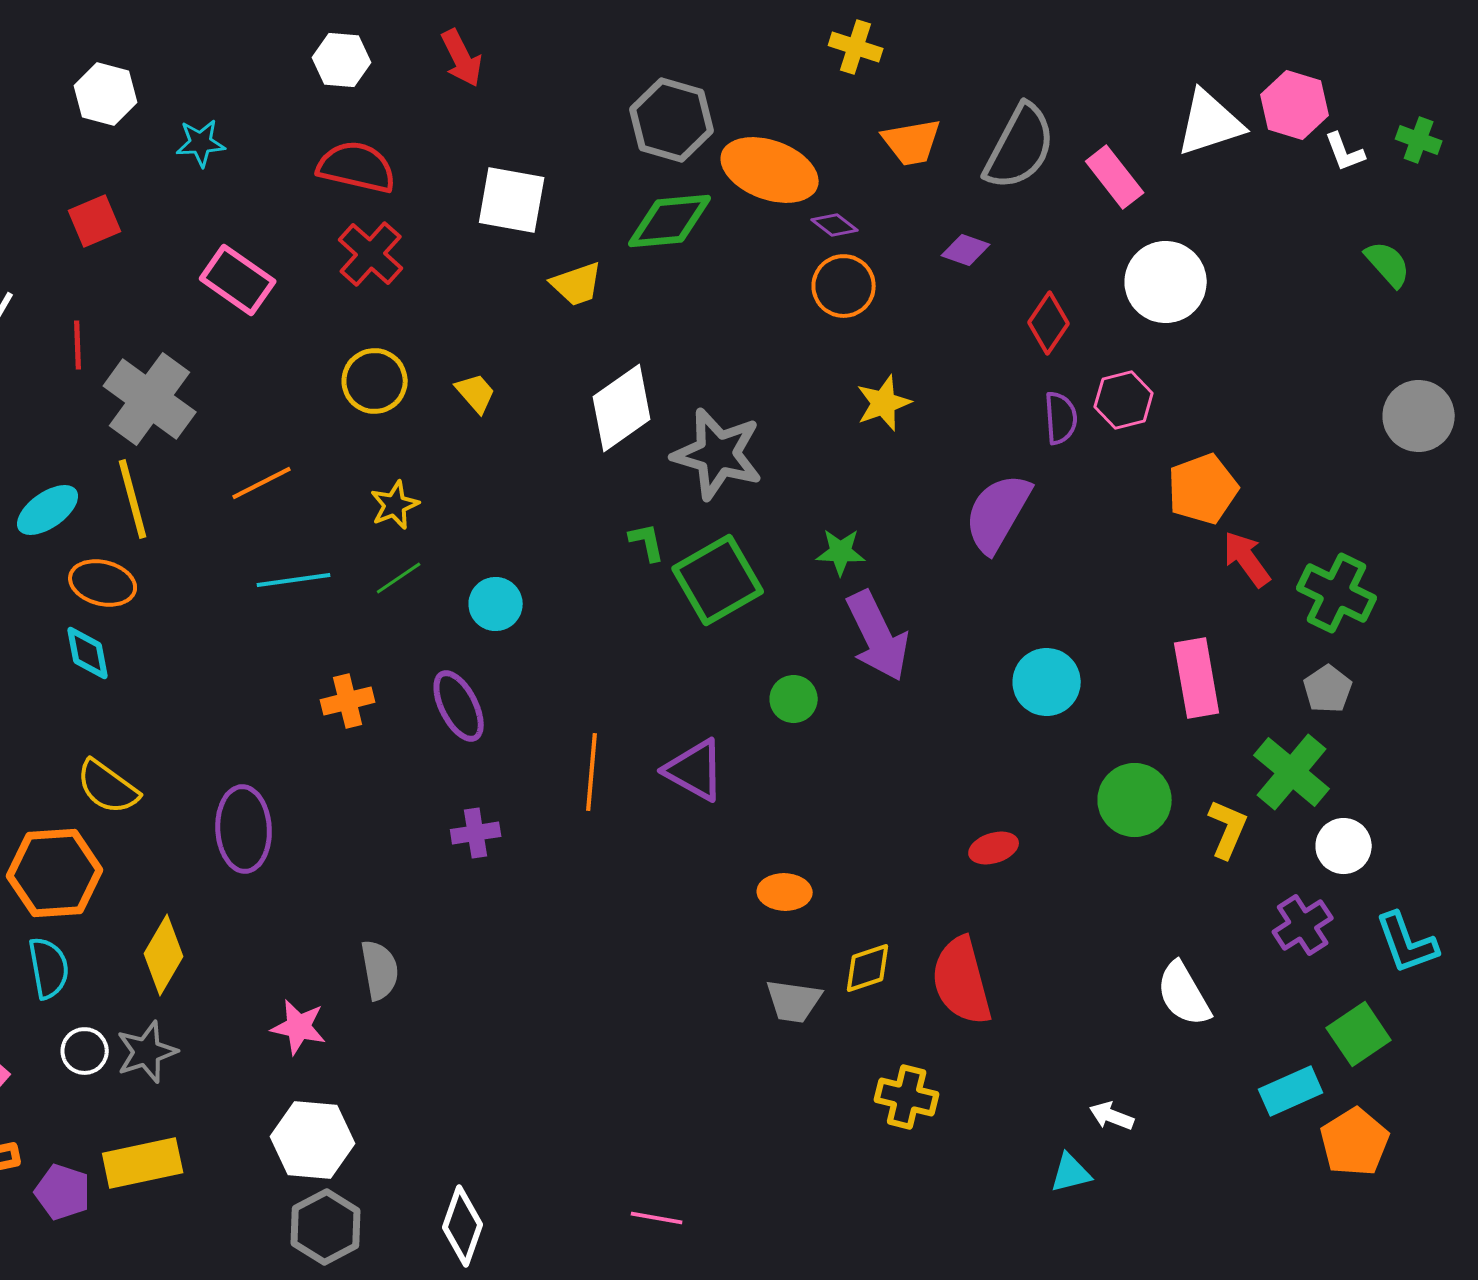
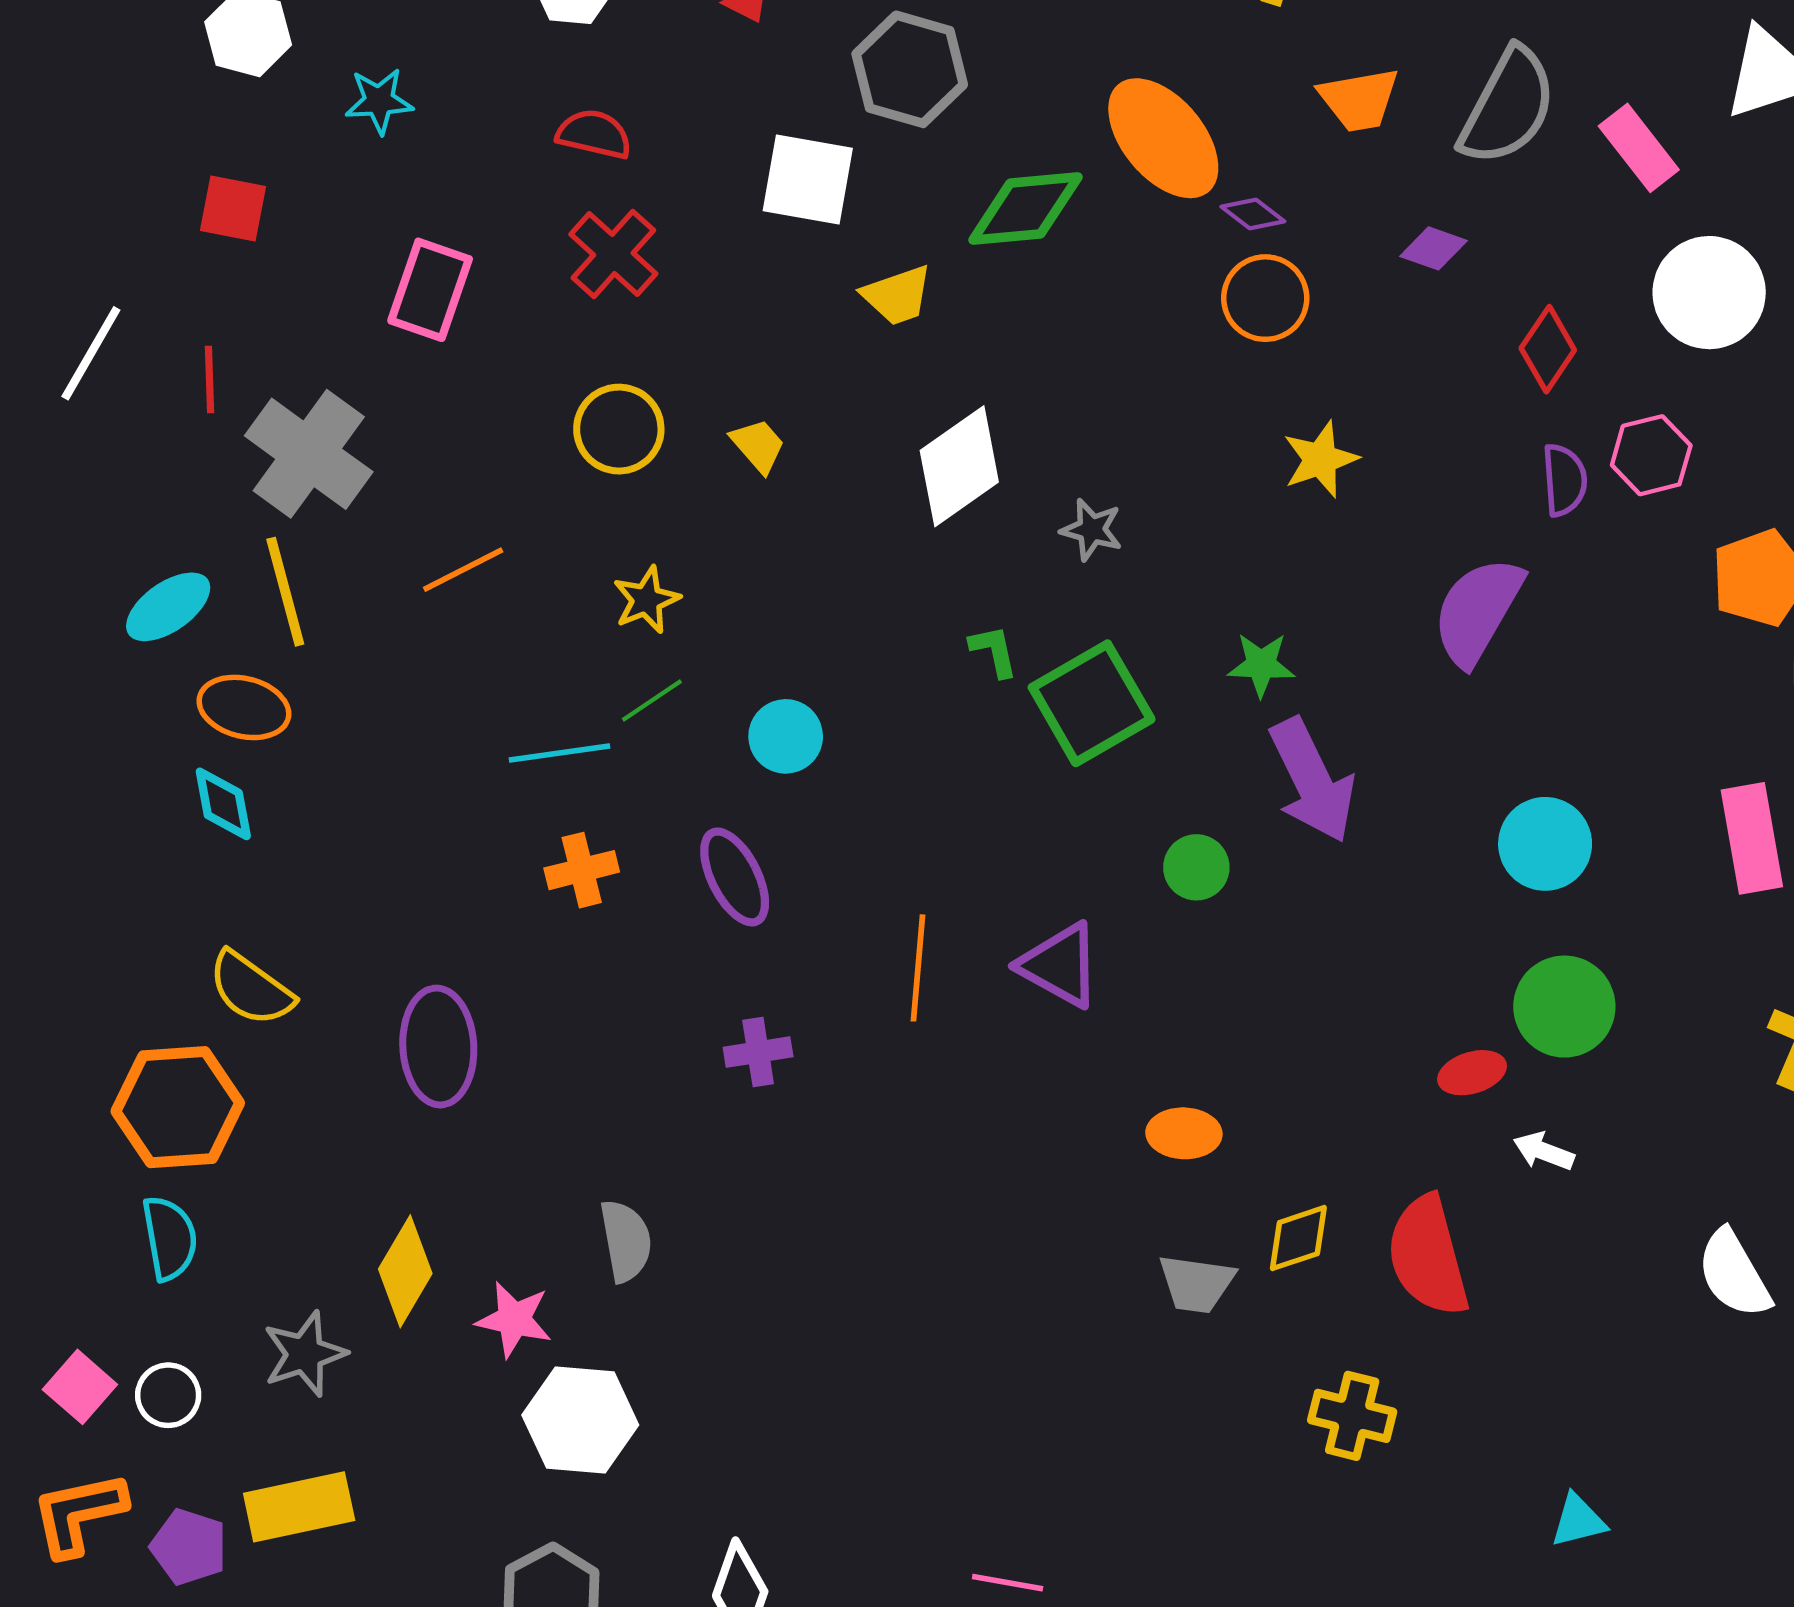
gray hexagon: (672, 120) -> (910, 69), moved
red semicircle: (357, 167) -> (594, 134), size x0.7
orange ellipse: (770, 170) -> (1163, 138), turned 30
red square: (95, 221) -> (233, 209), turned 34
pink rectangle: (238, 280) -> (430, 290), turned 74
gray star: (718, 454) -> (1092, 530), size x0.5
cyan line: (294, 580) -> (560, 753), moved
green circle: (1135, 800) -> (1564, 1007), moved
yellow diamond: (164, 955) -> (405, 1271), moved
white circle: (85, 1051) -> (168, 1395), moved
white arrow: (1112, 1116) -> (1544, 1151), moved
white hexagon: (313, 1140) -> (580, 1420), moved

